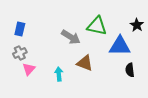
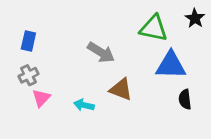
black star: (137, 25) -> (195, 18), moved
green triangle: (97, 26) -> (154, 28), moved
cyan arrow: (59, 74) -> (84, 105), turned -72

